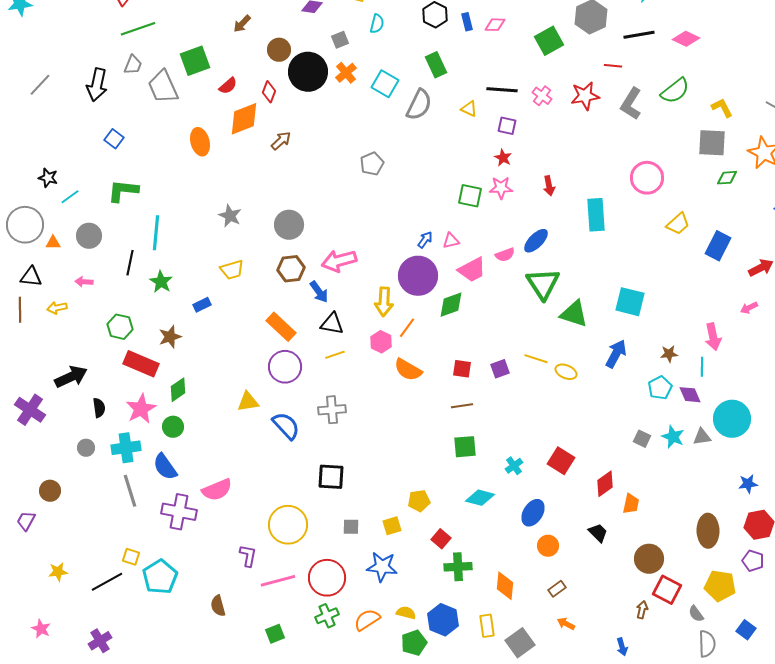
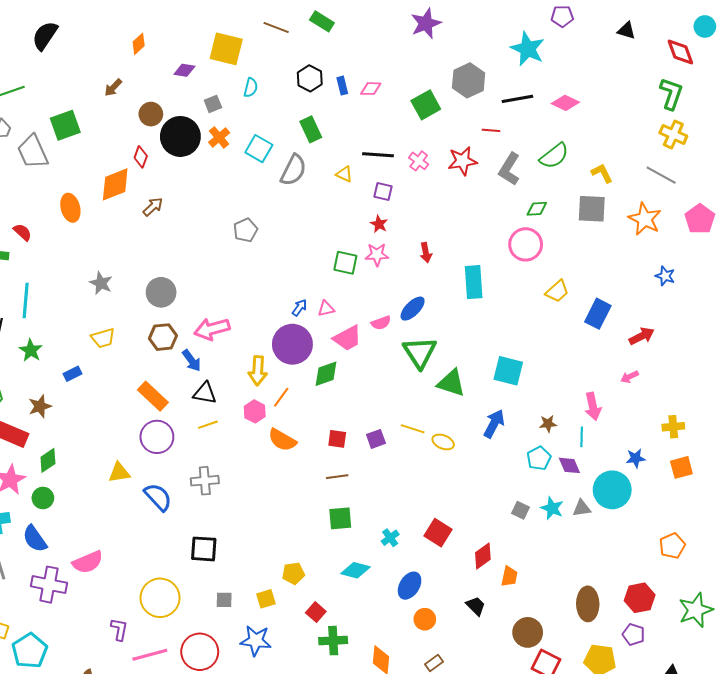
red semicircle: (228, 86) -> (23, 232), moved, turned -96
green diamond: (727, 178) -> (537, 209), moved
blue star: (748, 484) -> (636, 458), moved

